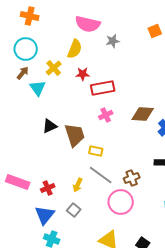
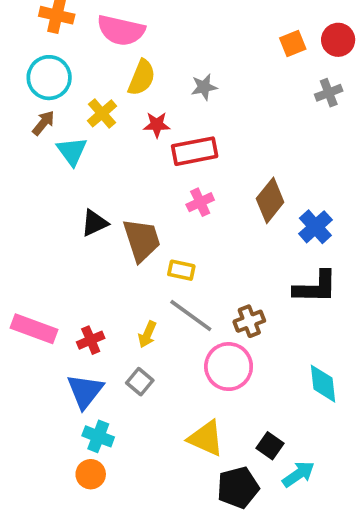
pink semicircle: (88, 24) -> (121, 30), moved
gray star: (113, 41) -> (204, 87), moved
brown diamond: (143, 114) -> (270, 200), turned -55

